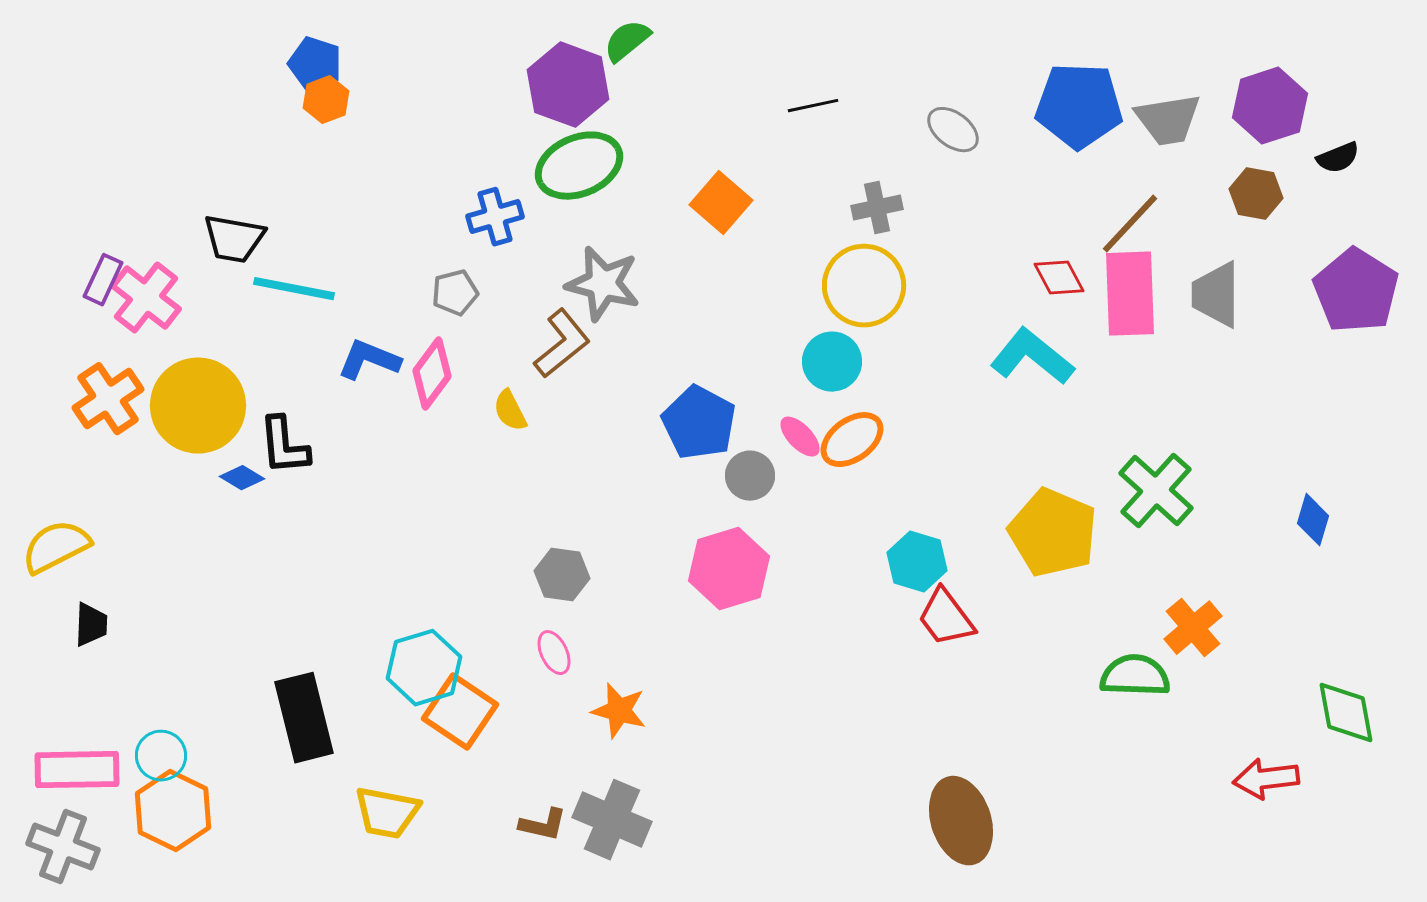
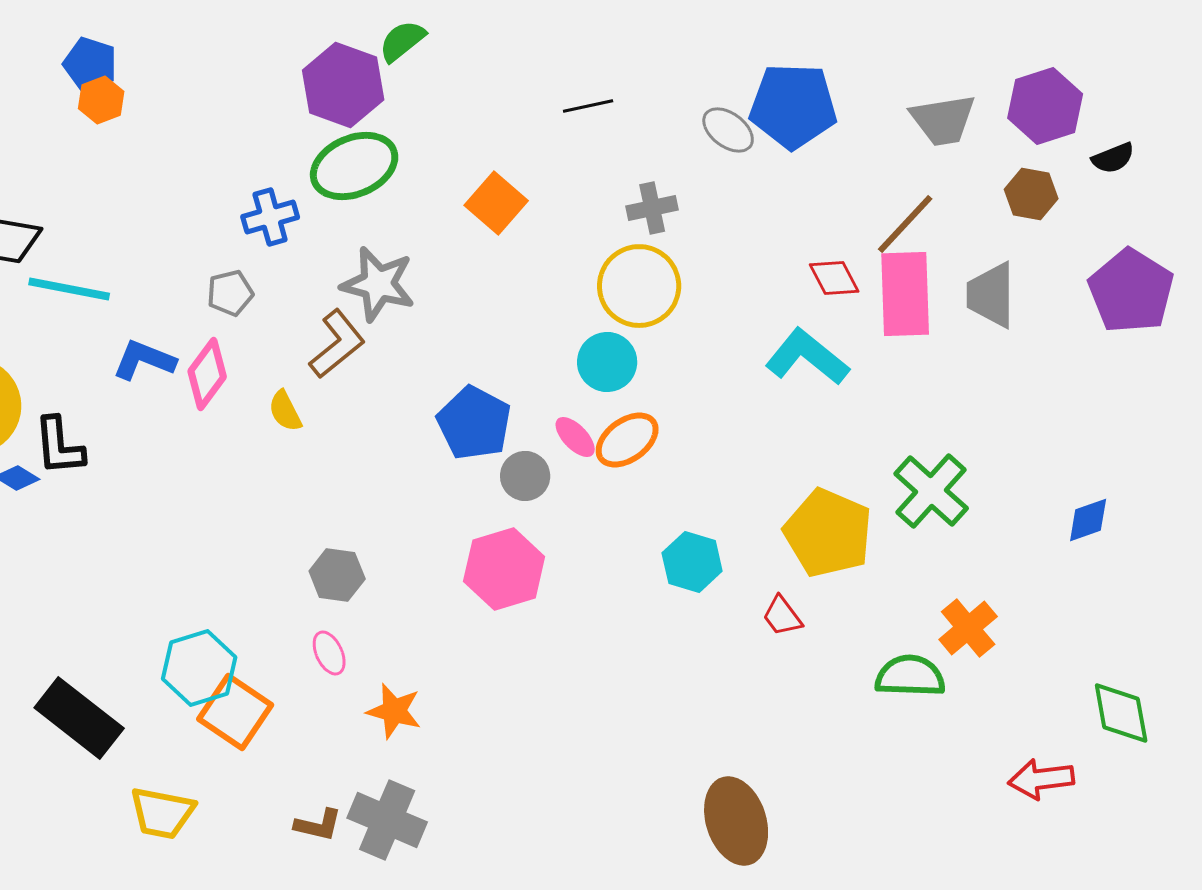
blue pentagon: (1079, 106) -> (793, 106), moved
blue diamond: (1313, 520) -> (1088, 520), turned 54
red trapezoid: (946, 618) -> (782, 616), moved, size x0.7
black rectangle: (304, 718) -> (79, 718), turned -38

